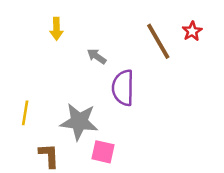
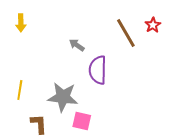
yellow arrow: (57, 29) -> (21, 23), moved

